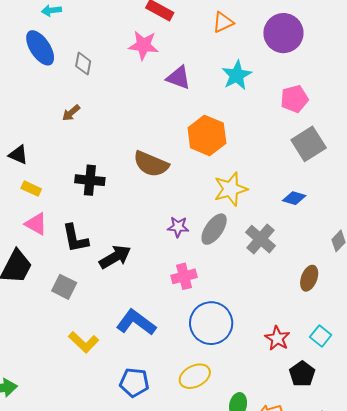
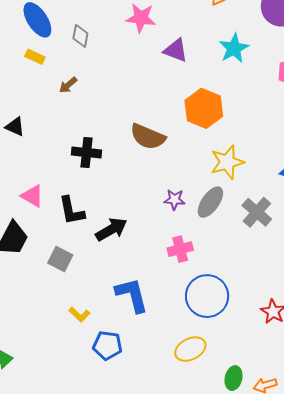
yellow rectangle: (31, 189) -> (35, 57), moved
blue L-shape: (136, 322) -> (132, 295), turned 39
yellow L-shape: (84, 342) -> (79, 314), size x0.7
blue pentagon: (134, 382) -> (107, 345), moved

